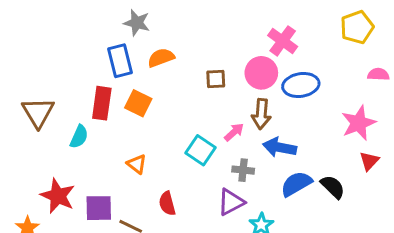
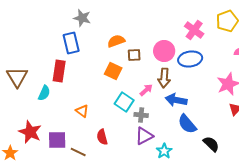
pink cross: (283, 41) -> (194, 30), moved
orange semicircle: (161, 58) -> (116, 41), moved
orange square: (138, 103) -> (113, 71), moved
gray cross: (243, 170) -> (141, 115), moved
blue semicircle: (296, 184) -> (187, 124), turned -100
black semicircle: (333, 187) -> (211, 144), moved

